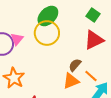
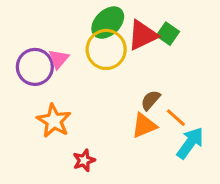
green square: (93, 15) -> (168, 34), moved
red triangle: (94, 40) -> (143, 35), moved

